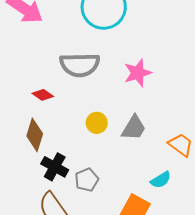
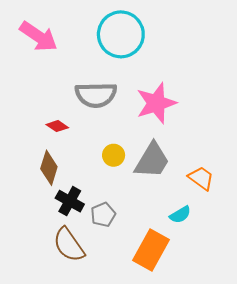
pink star: (138, 73) -> (156, 103), size x1.4
gray trapezoid: (134, 128) -> (152, 160), size x1.4

